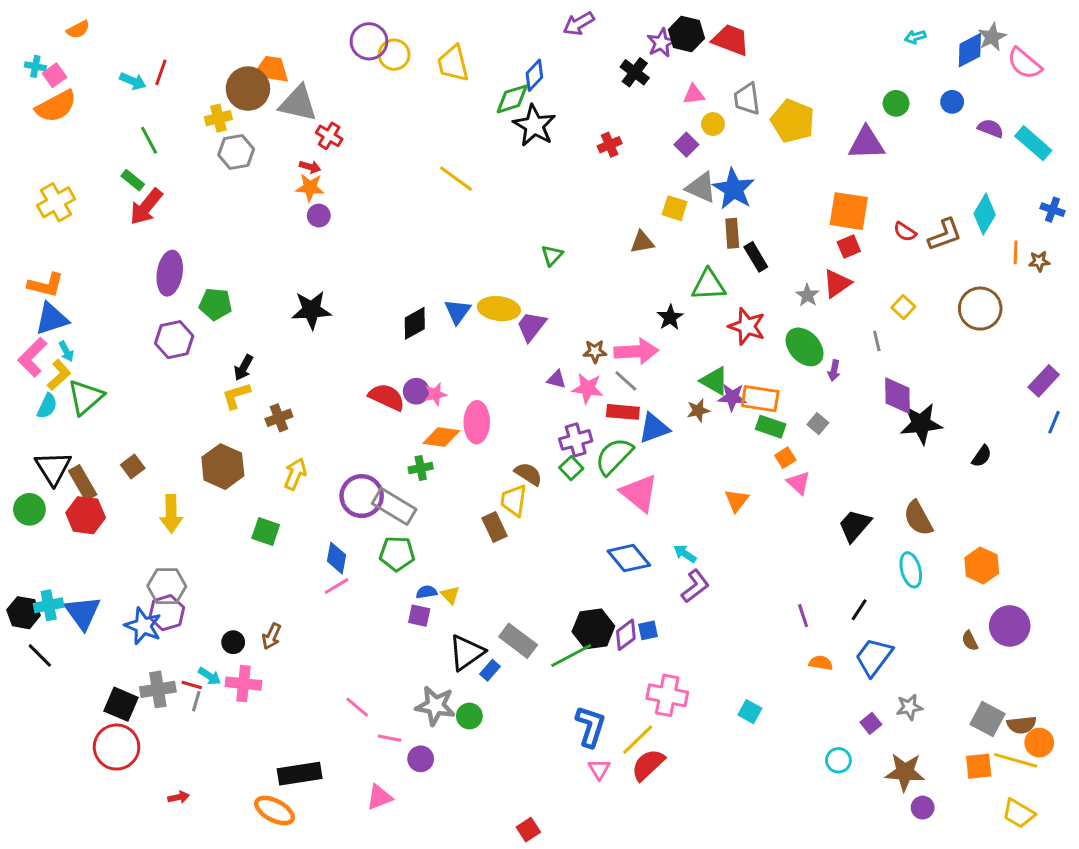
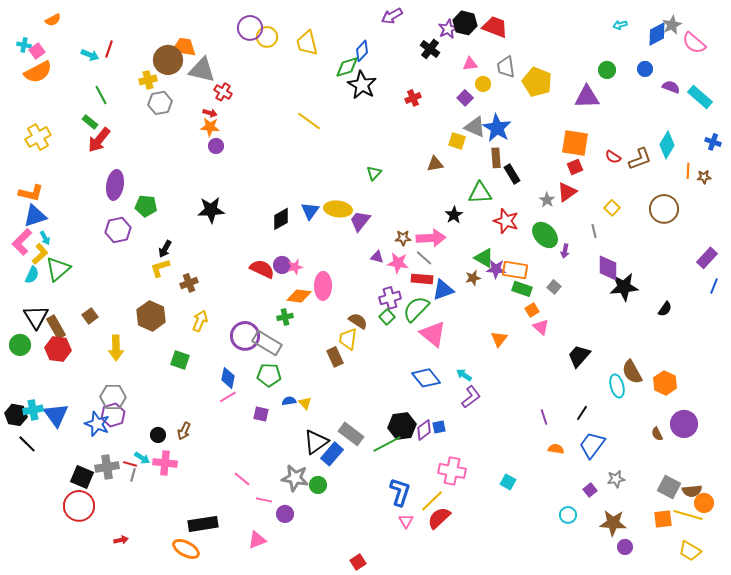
brown semicircle: (918, 518) -> (632, 372), moved
purple square: (419, 616) -> (261, 414), moved
blue rectangle: (490, 670) -> (332, 454), size x1.6

